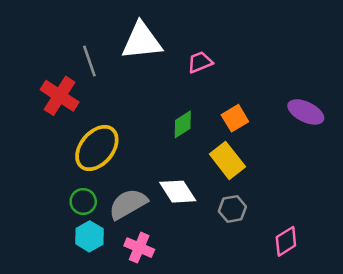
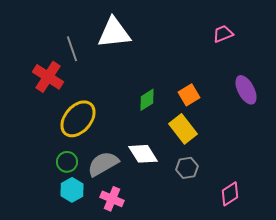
pink trapezoid: (200, 62) -> (223, 34), moved
purple ellipse: (306, 112) -> (246, 90), turned 36

